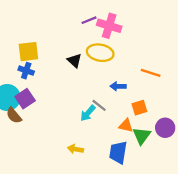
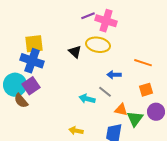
blue cross: (26, 71) -> (32, 61), size x1.6
gray line: (99, 105) -> (105, 92), moved
orange square: (139, 108) -> (146, 90), moved
cyan arrow: (88, 113) -> (87, 99), turned 63

